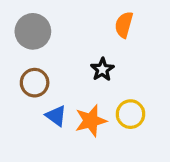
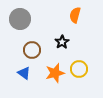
brown circle: (35, 83) -> (32, 50), moved
blue triangle: (56, 116) -> (24, 73), moved

